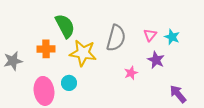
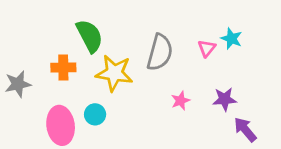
cyan star: (172, 37) -> (231, 39), moved
purple star: (156, 60) -> (225, 99), moved, turned -30

